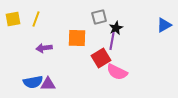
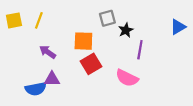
purple line: (112, 41) -> (140, 50), moved
purple arrow: (44, 48) -> (48, 52), turned 42
red square: (101, 58) -> (91, 64), moved
purple triangle: (48, 84) -> (52, 79), moved

